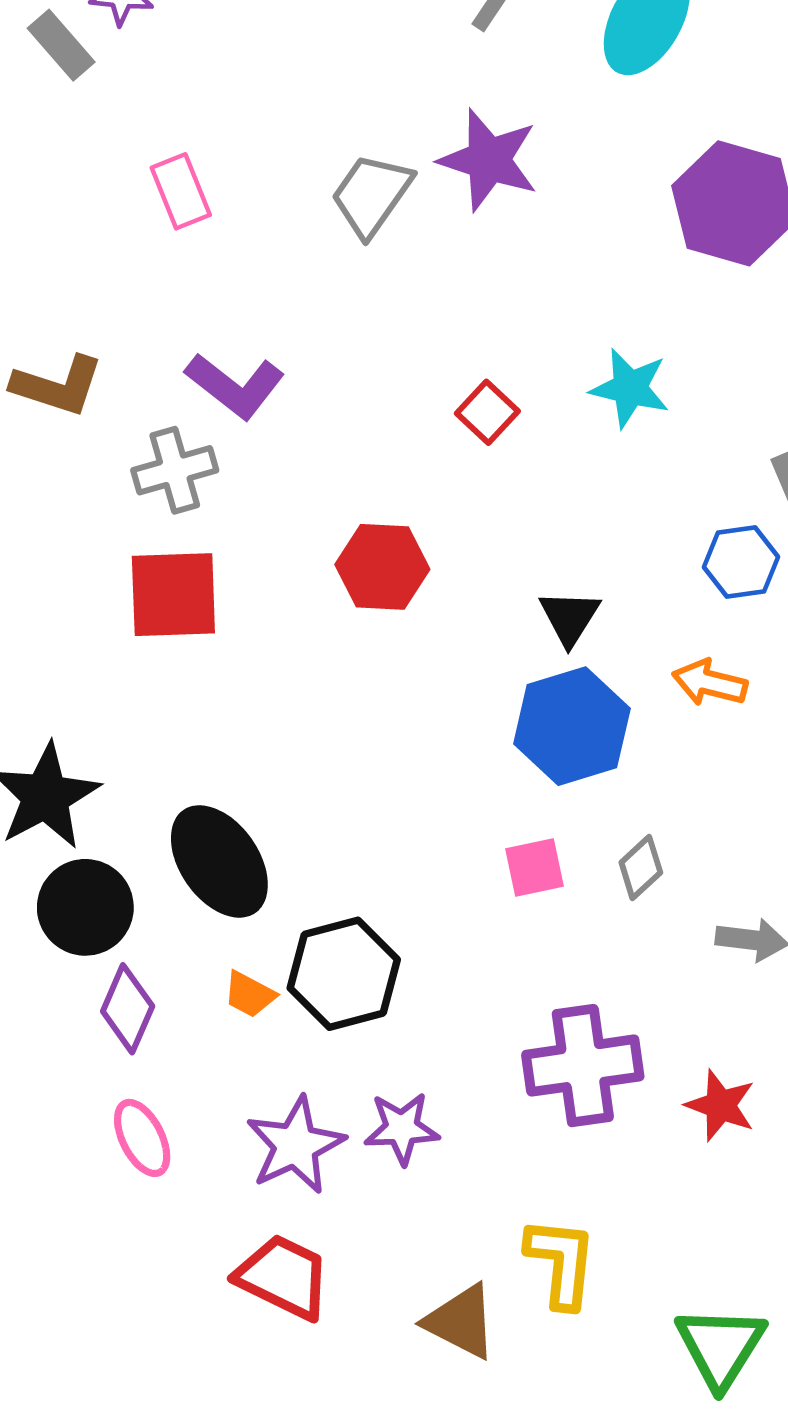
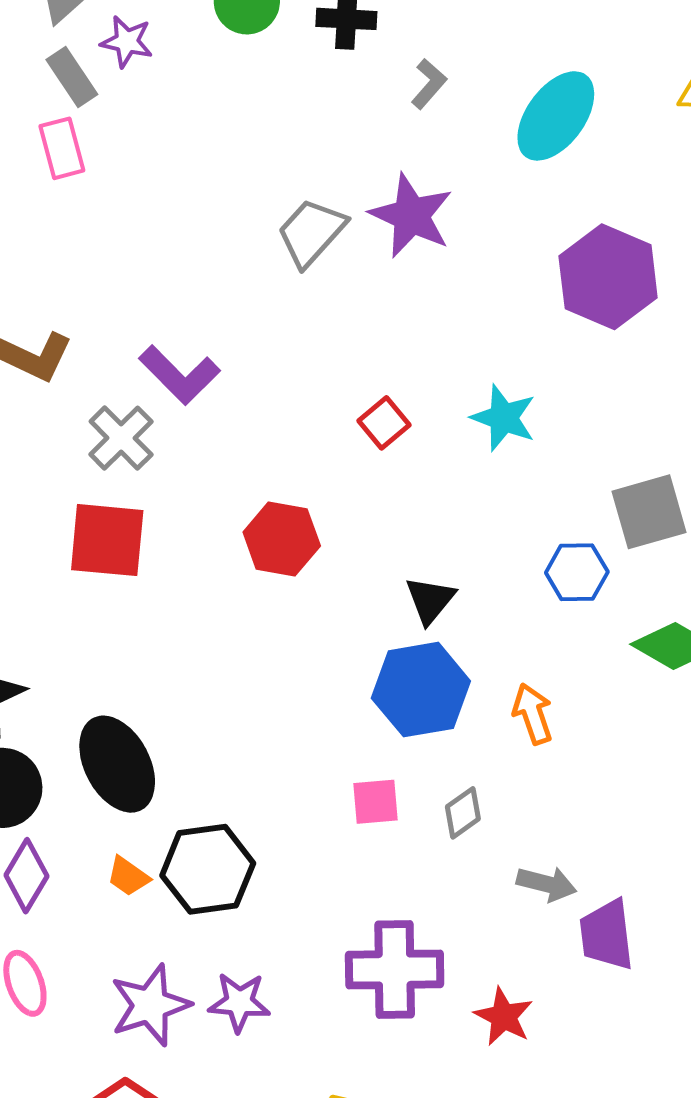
pink rectangle: (181, 191) -> (62, 148), moved
gray cross: (175, 470) -> (121, 438), turned -36
orange arrow: (710, 683) -> (533, 714), moved, turned 50

